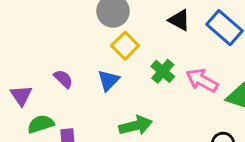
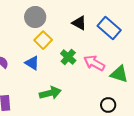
blue triangle: (108, 80) -> (32, 63), turned -42

